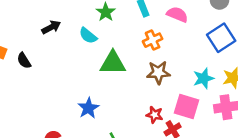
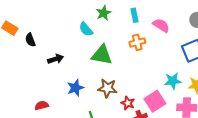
black arrow: (51, 27) -> (56, 59), moved
brown star: (158, 72) -> (107, 88), moved
pink square: (187, 107) -> (155, 101), turned 30

